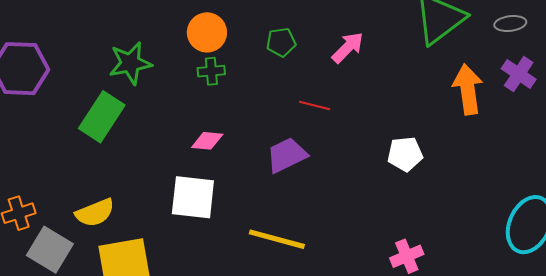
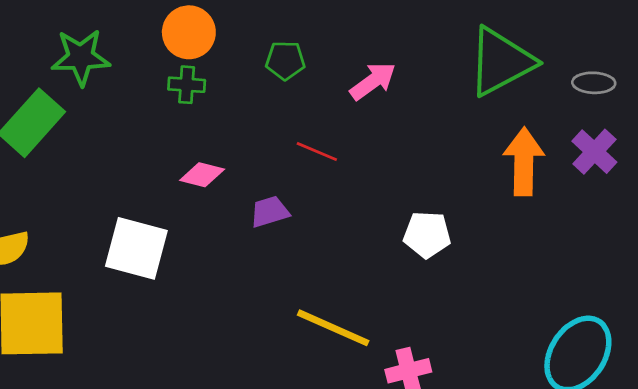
pink diamond: (207, 141) -> (202, 175), moved
purple trapezoid: (287, 155) -> (270, 212), size x0.7
yellow line: (277, 239) -> (333, 328), moved

